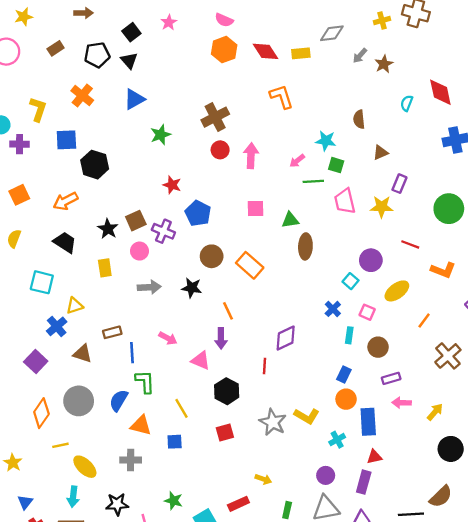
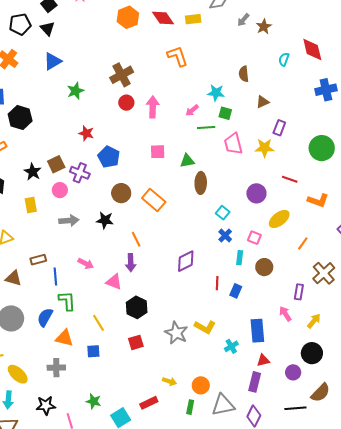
cyan square: (351, 281) -> (223, 213), moved
red line: (265, 366) -> (217, 283), moved
purple rectangle: (391, 378) -> (299, 292), moved, turned -63
orange circle: (346, 399) -> (201, 385), moved
pink arrow: (402, 403) -> (285, 314), turned 56
black circle: (451, 449) -> (312, 353), moved
purple circle: (326, 475) -> (293, 372), moved

